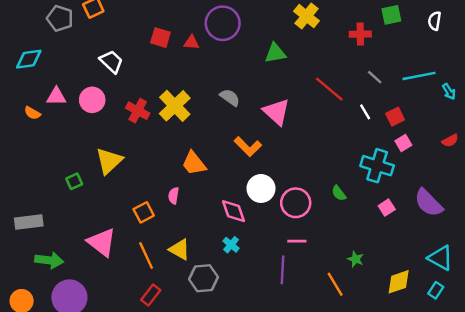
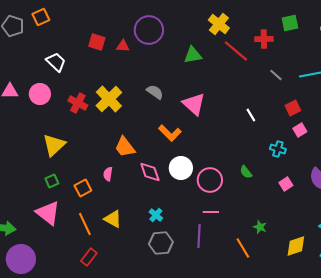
red line: (329, 89) -> (236, 51), moved
white line: (365, 112) -> (251, 115), moved
cyan cross: (377, 166) -> (278, 149), size x0.6
green square: (74, 181) -> (52, 181), moved
pink diamond: (233, 211) -> (150, 172), moved
gray hexagon: (204, 278) -> (161, 243), moved

